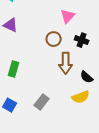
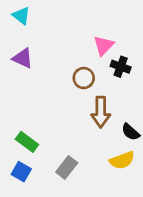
black cross: (82, 40) -> (121, 67), moved
green rectangle: (14, 69) -> (27, 142), moved, turned -70

